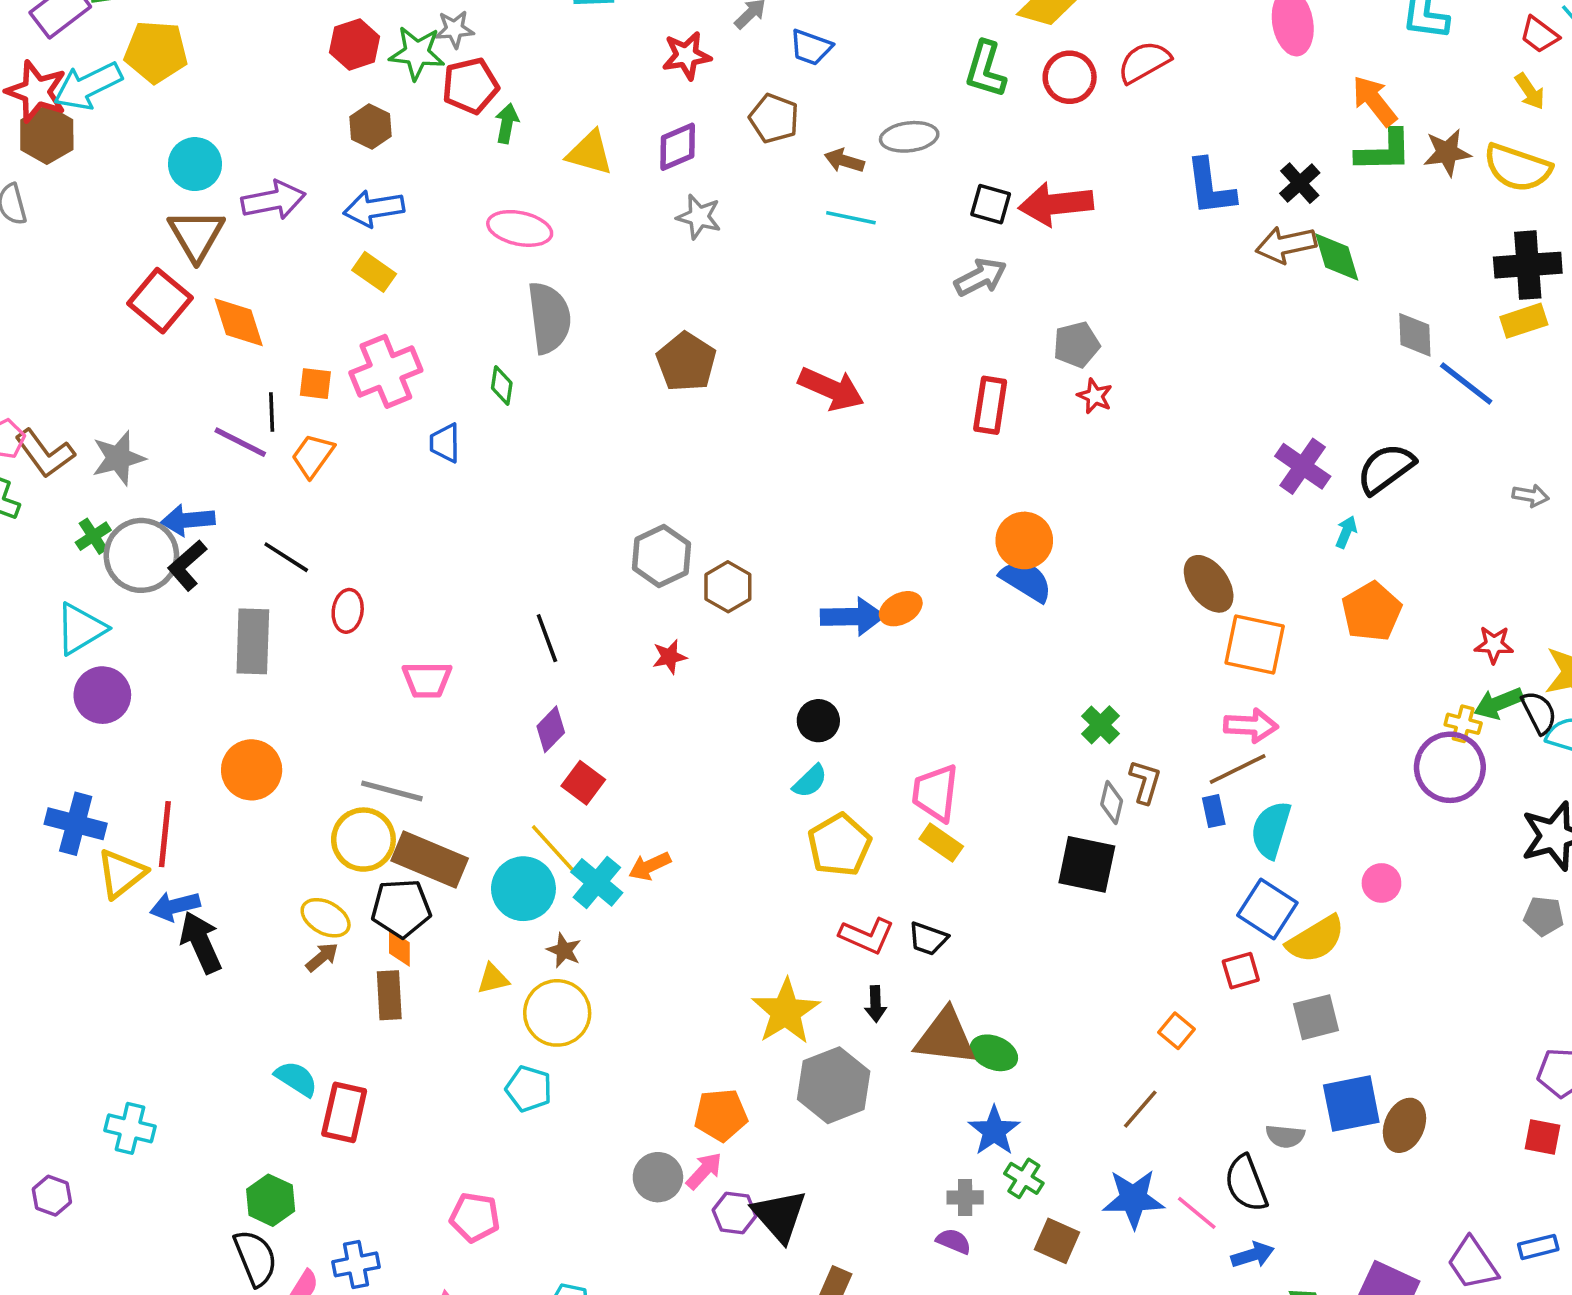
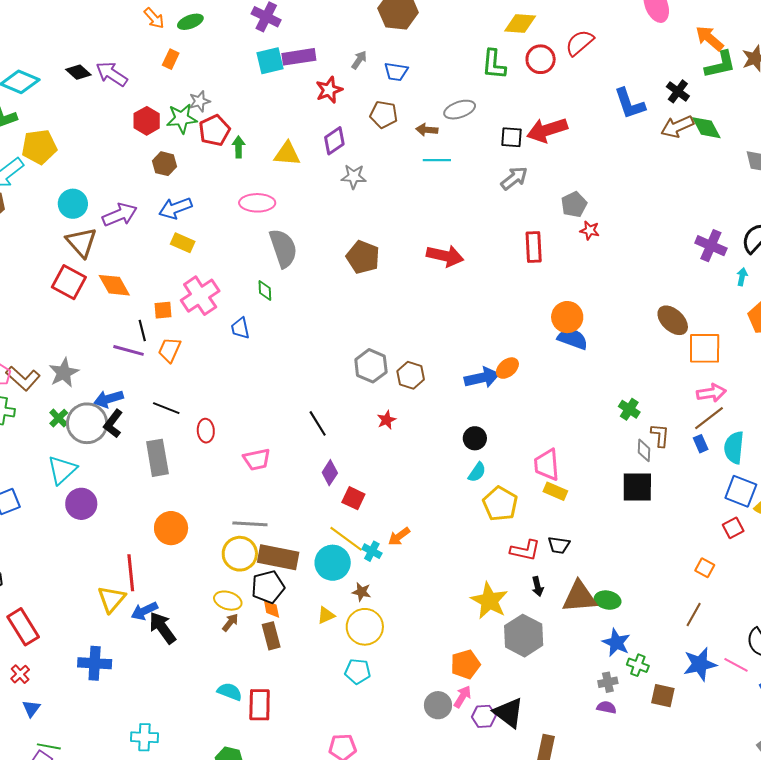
blue cross: (76, 824) -> (95, 663), moved
cyan cross: (597, 882) -> (372, 551), size x0.7

